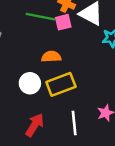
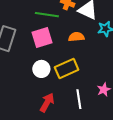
pink square: (63, 22) -> (42, 38), moved, size x1.5
orange semicircle: (51, 57) -> (76, 37), moved

